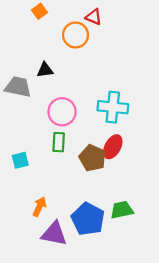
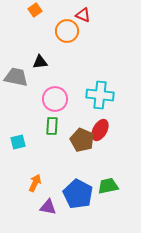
purple triangle: (54, 234) -> (48, 207), size x0.7

